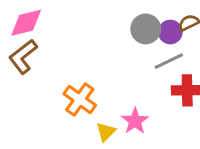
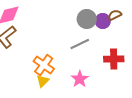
gray line: (169, 61) -> (80, 44), moved
yellow triangle: (106, 132) -> (43, 81), moved

